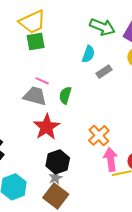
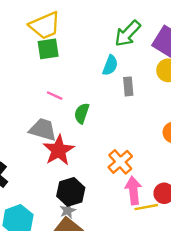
green arrow: (102, 27) -> (128, 33), turned 110
gray rectangle: (104, 72) -> (128, 86), turned -63
gray trapezoid: (35, 96) -> (43, 130), moved

